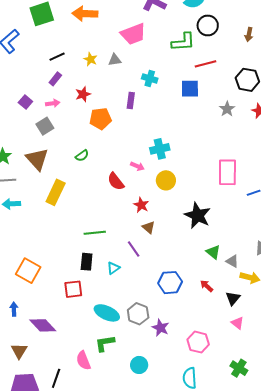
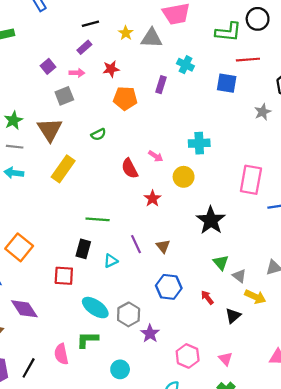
gray triangle: (115, 60) -> (151, 38), size x1.5
cyan cross: (160, 149) -> (199, 143), moved
brown triangle: (148, 227) -> (163, 246), moved
pink triangle: (237, 323) -> (225, 359), moved

